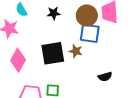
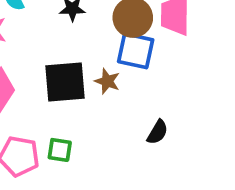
black semicircle: (105, 77) -> (158, 132), turned -48

